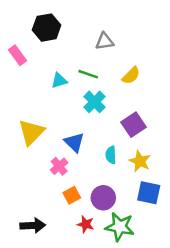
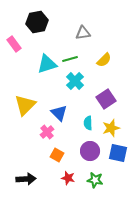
green line: (88, 74) -> (70, 59), turned -35
cyan triangle: (59, 80) -> (47, 64), size x1.5
yellow star: (140, 161) -> (111, 128), turned 30
orange square: (72, 195) -> (57, 155), turned -32
purple circle: (103, 198) -> (90, 151), moved
green star: (120, 227) -> (95, 180), size x0.7

